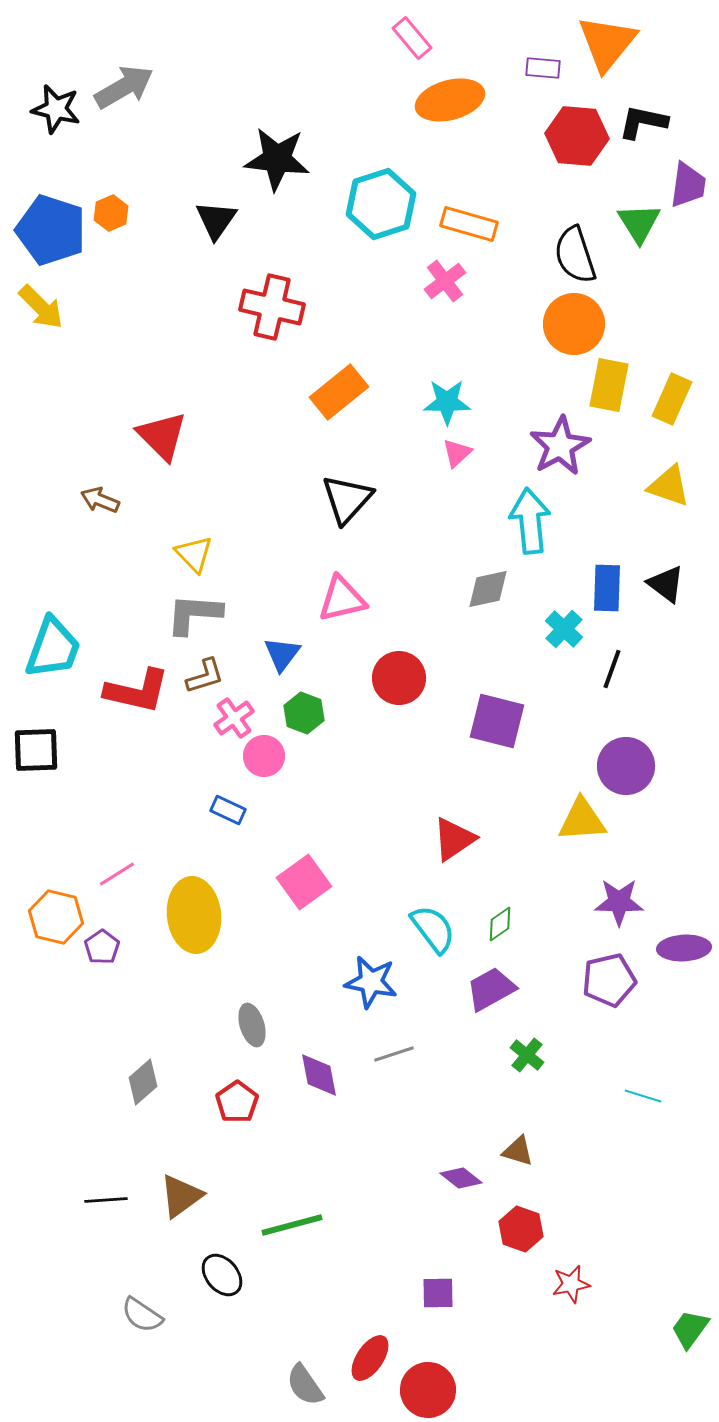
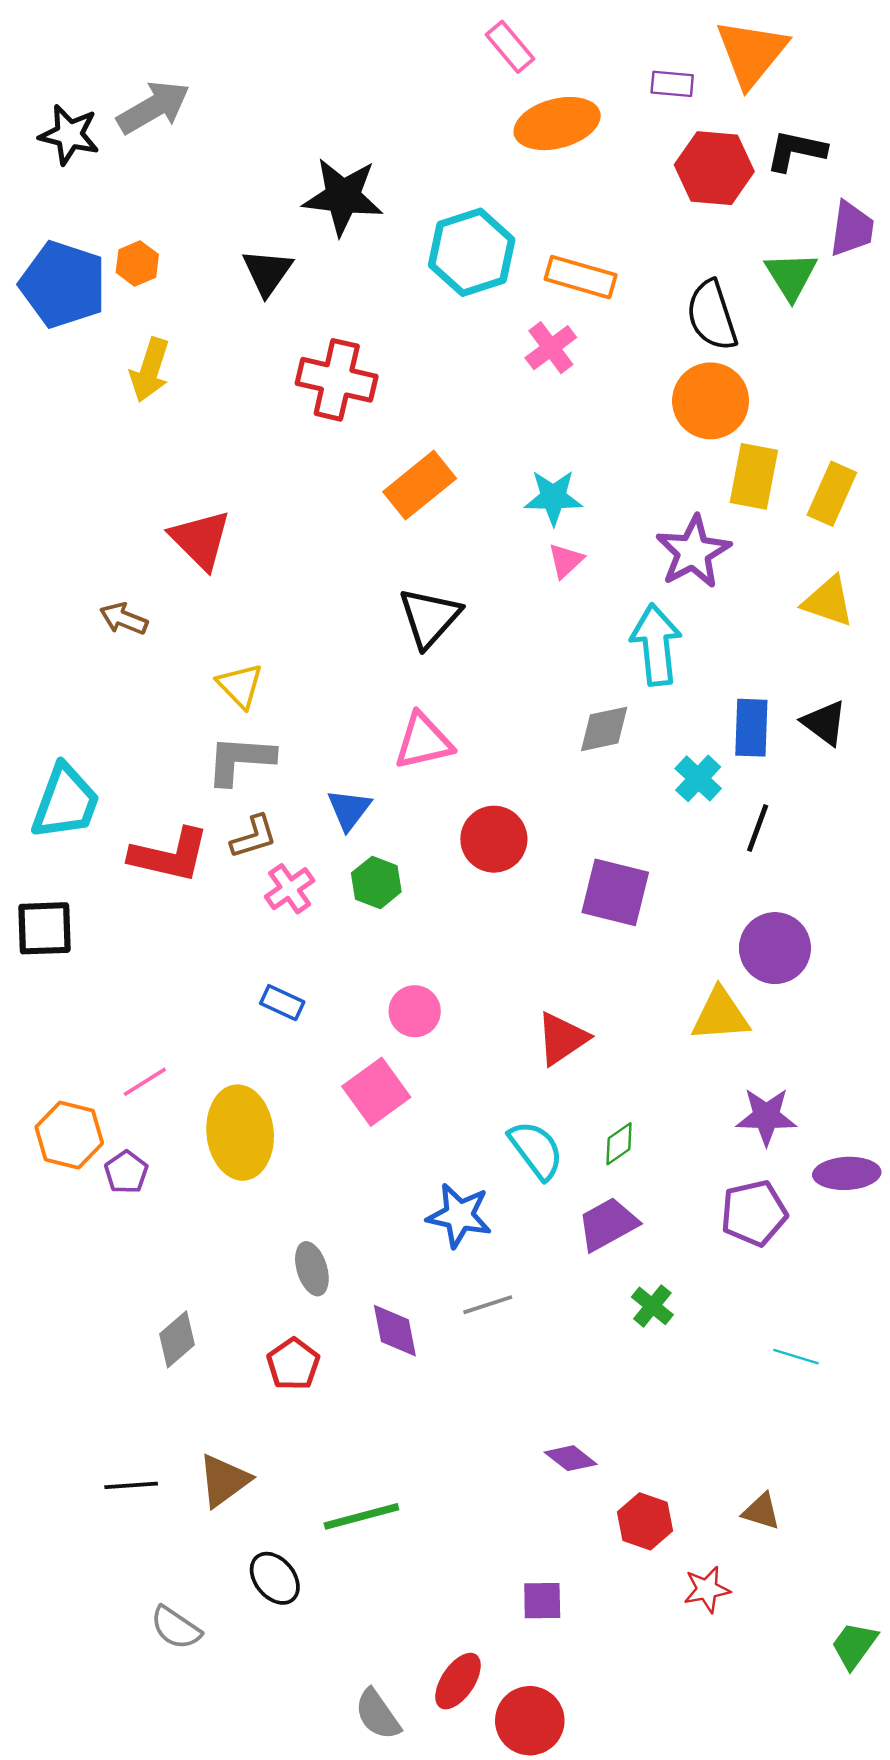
yellow arrow: (41, 307) -> (150, 370), moved, turned 63
pink circle: (264, 756) -> (415, 1011), moved
brown triangle: (518, 1151) -> (761, 1511), moved

